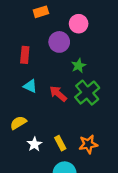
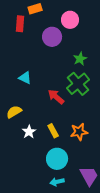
red rectangle: (25, 55) -> (20, 24), moved
green star: (79, 66) -> (80, 59), moved
red arrow: (58, 94) -> (56, 97), moved

